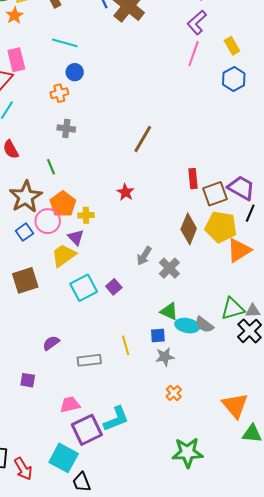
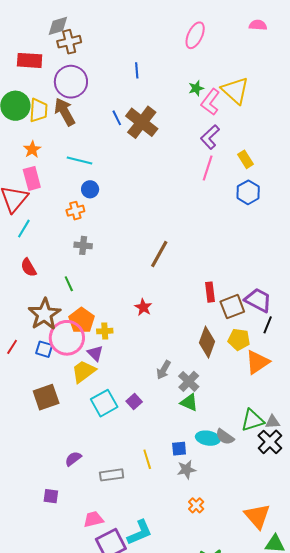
orange star: (15, 15) -> (32, 149), moved
pink circle: (48, 221) -> (67, 338), size x1.4
yellow pentagon: (221, 227) -> (239, 339), size x0.7
blue square: (24, 232) -> (44, 349), turned -36
green triangle: (169, 311) -> (189, 402), moved

